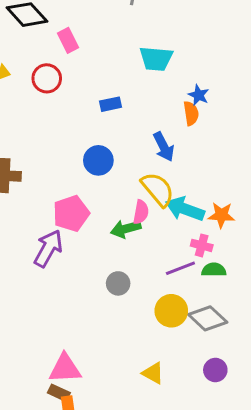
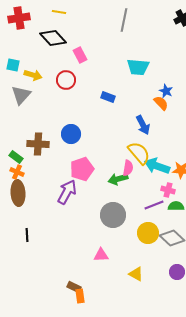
blue rectangle: (111, 104) -> (108, 97), turned 32
orange semicircle: (191, 113) -> (161, 103), turned -35
blue circle: (98, 160) -> (71, 134), moved
gray circle: (118, 283) -> (113, 215), size x1.6
pink triangle: (65, 368) -> (101, 255), moved, size x0.7

